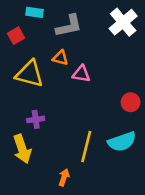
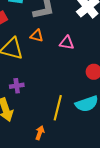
pink triangle: (81, 74) -> (67, 43), moved

